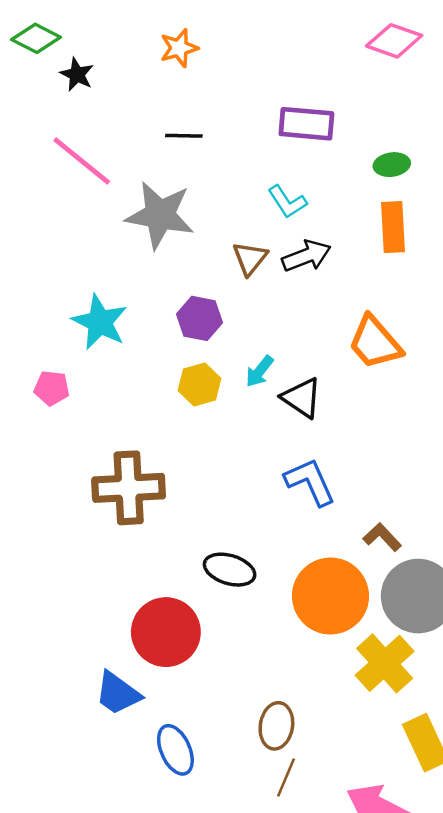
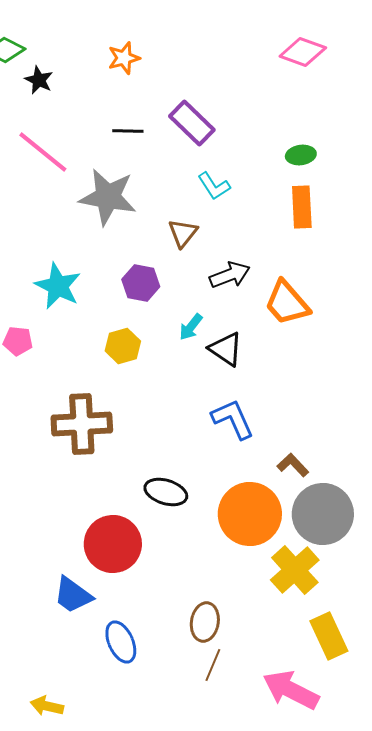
purple rectangle: (306, 124) -> (192, 123), moved, turned 39
black arrow: (306, 256) -> (230, 275), moved
yellow hexagon: (199, 385) -> (123, 346), moved

